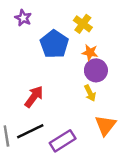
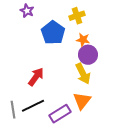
yellow cross: (83, 24) -> (77, 16), turned 35
yellow arrow: (90, 93) -> (83, 74), size x1.5
orange triangle: (106, 125) -> (82, 101), moved

